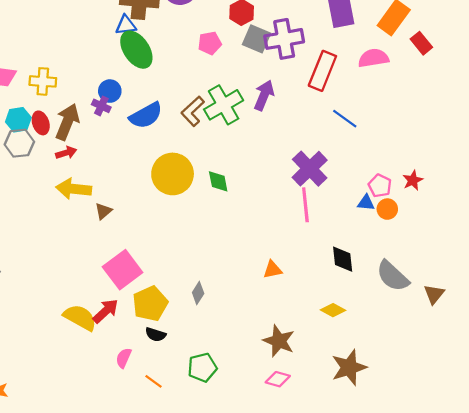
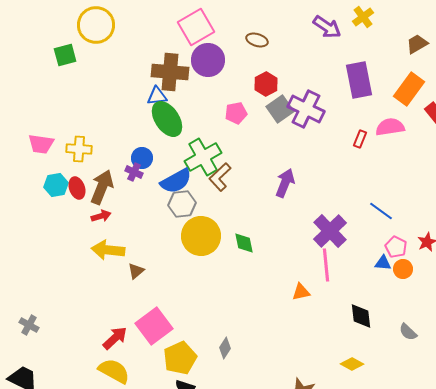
gray square: (257, 39) -> (280, 109), turned 32
purple cross: (284, 39) -> (306, 109), turned 36
red rectangle: (322, 71) -> (360, 139), moved, size x0.5
purple arrow: (264, 95) -> (285, 183), moved
green cross: (224, 105) -> (203, 157), moved
blue line: (345, 119) -> (381, 211), moved
gray hexagon: (19, 143) -> (182, 204), moved
orange triangle: (272, 270) -> (301, 292), moved
gray semicircle: (393, 276) -> (408, 332), size x0.6
red arrow: (106, 311) -> (115, 338), moved

